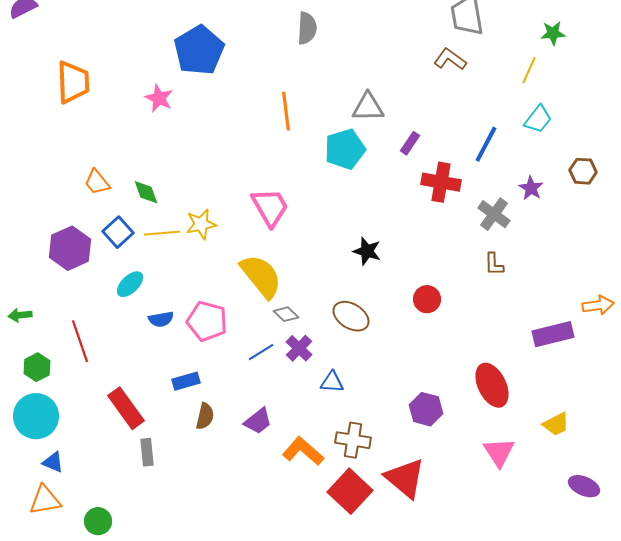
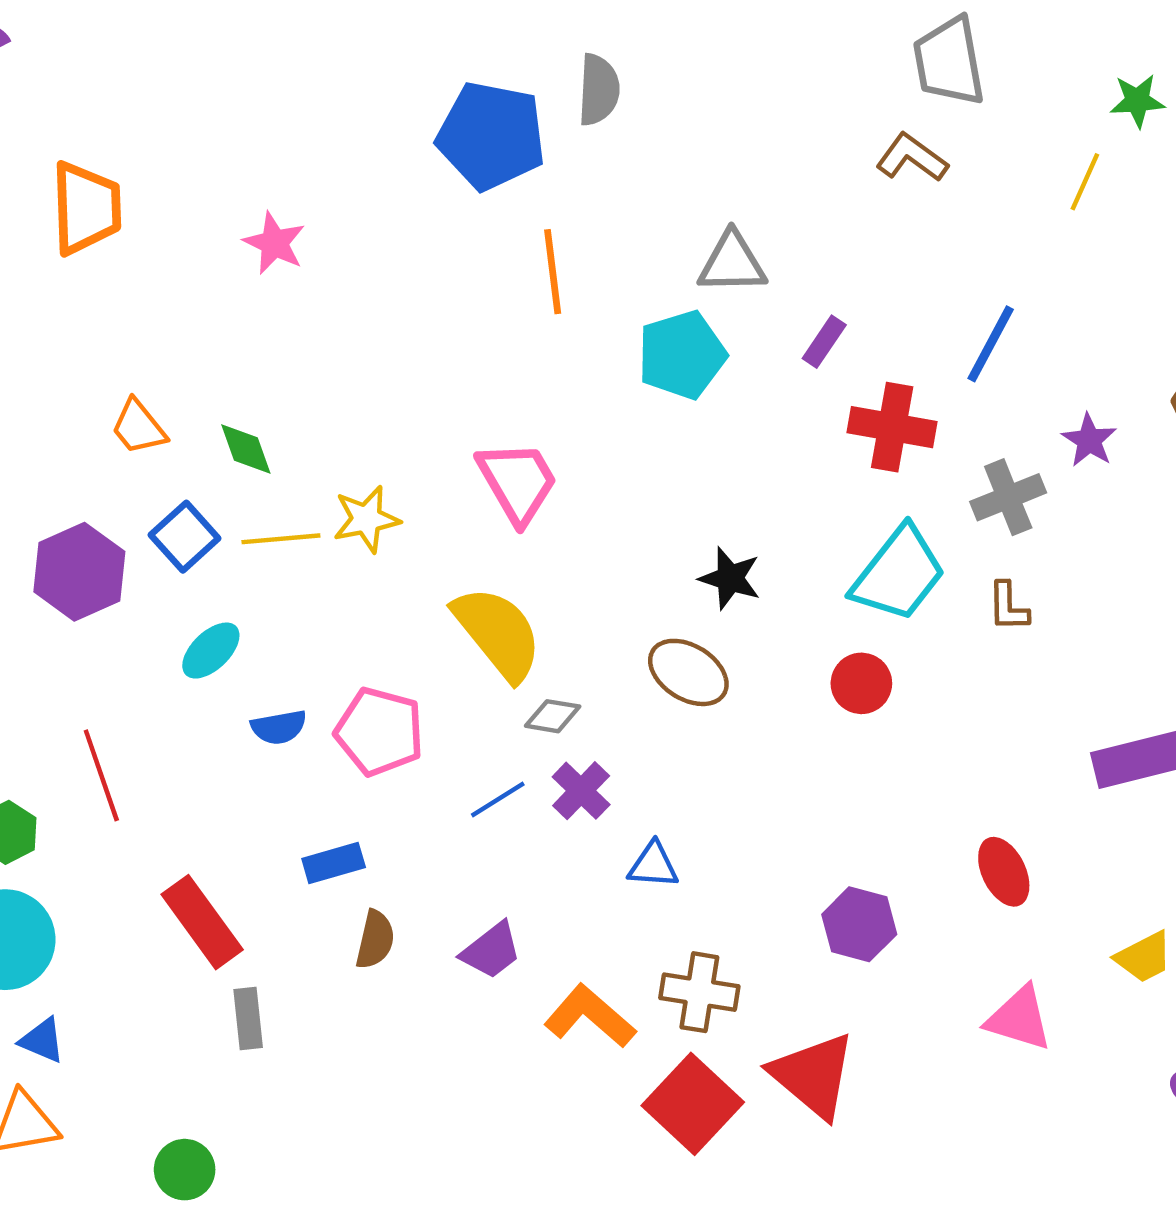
blue pentagon: (199, 50) -> (491, 136), moved, turned -30
cyan trapezoid: (538, 119) -> (899, 574), moved, size x1.6
gray cross: (494, 214) -> (1008, 497), turned 32
gray diamond: (286, 314) -> (553, 716), turned -35
brown ellipse: (351, 316) -> (688, 672), moved
red ellipse: (492, 385) -> (1004, 872), size x0.7
pink triangle: (499, 452) -> (1019, 1018), turned -40
green circle: (98, 521) -> (185, 1170), moved

